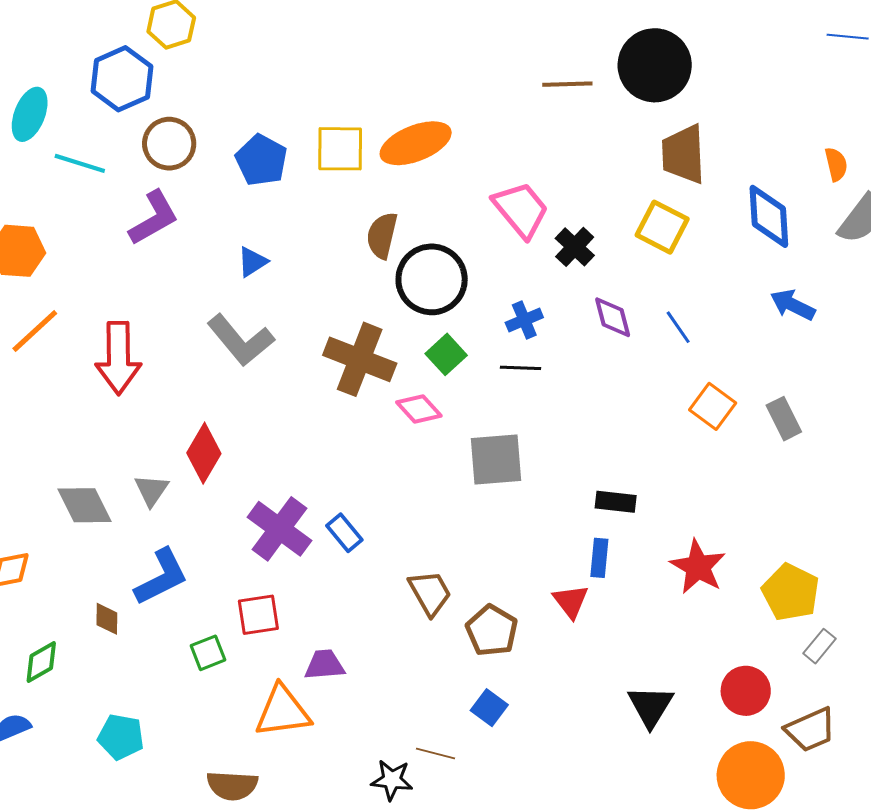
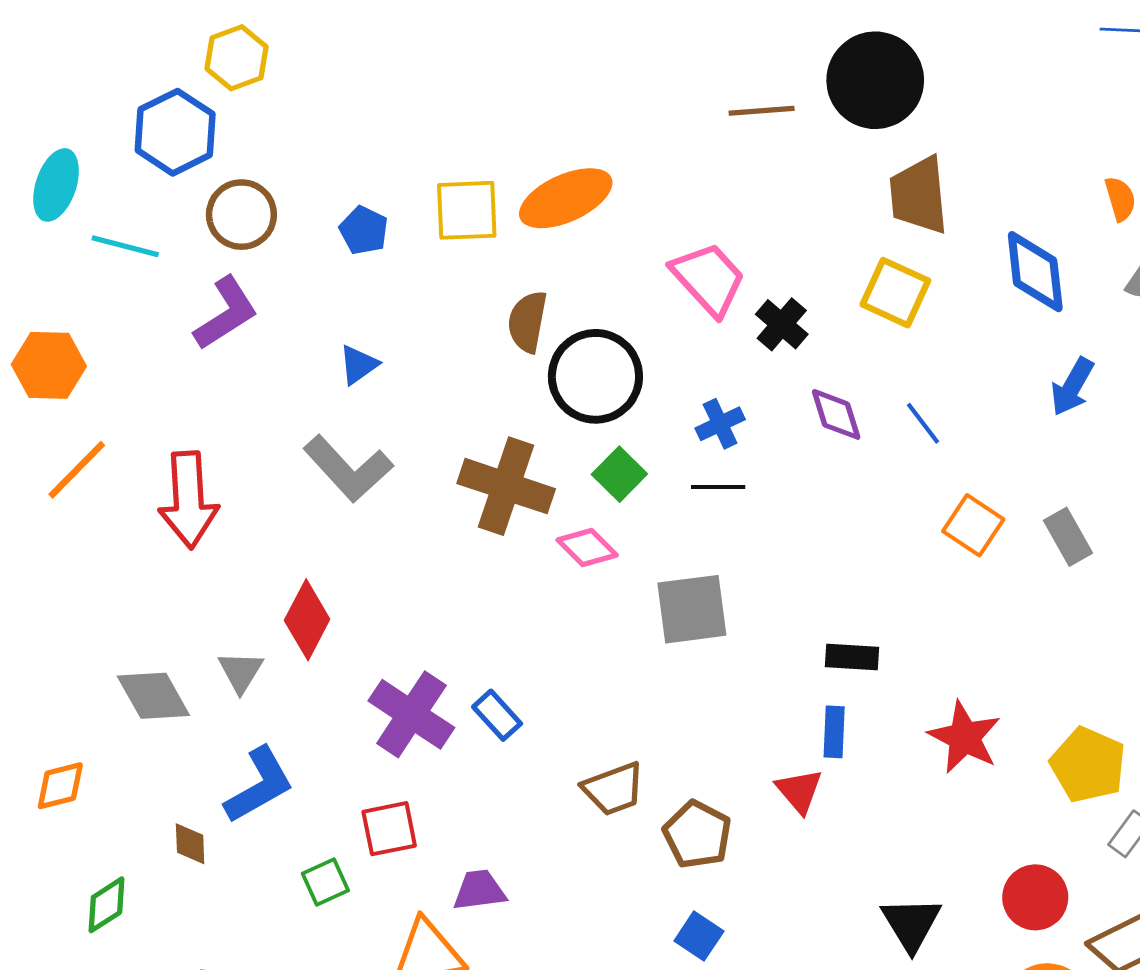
blue pentagon: (261, 160) -> (364, 230), size x0.7
blue arrow: (793, 305) -> (1072, 387), turned -84
brown trapezoid: (430, 593) -> (614, 789), turned 102

